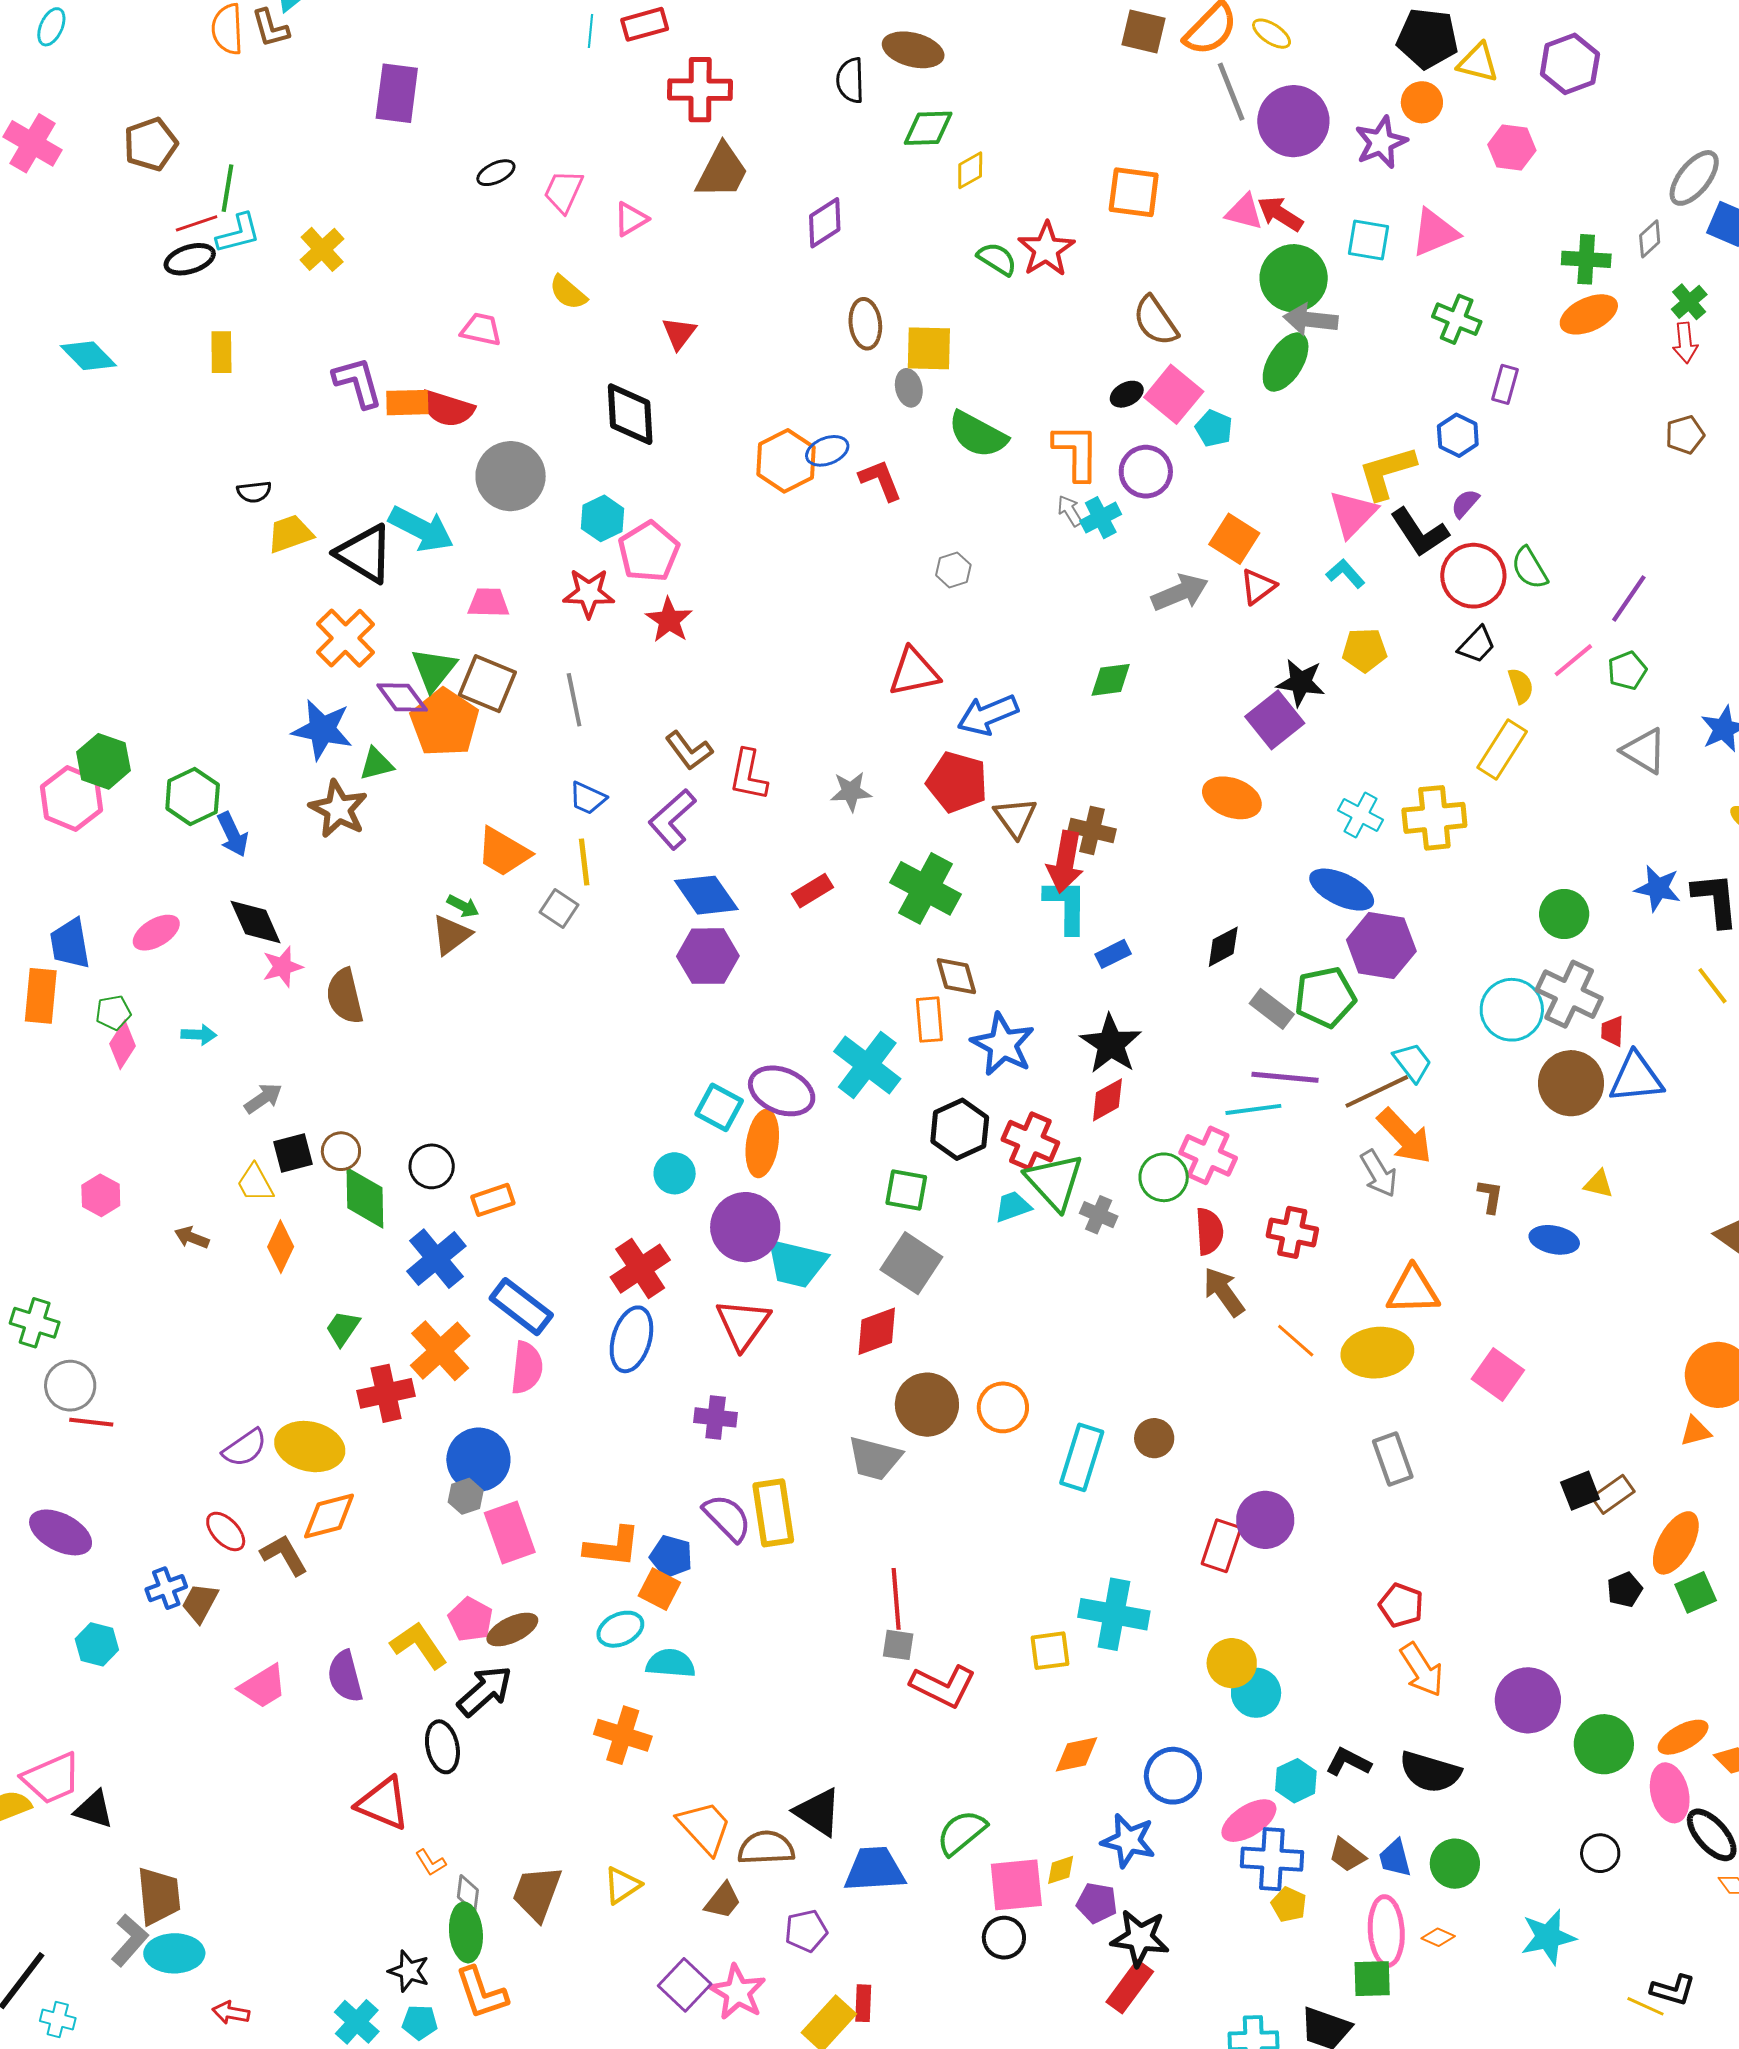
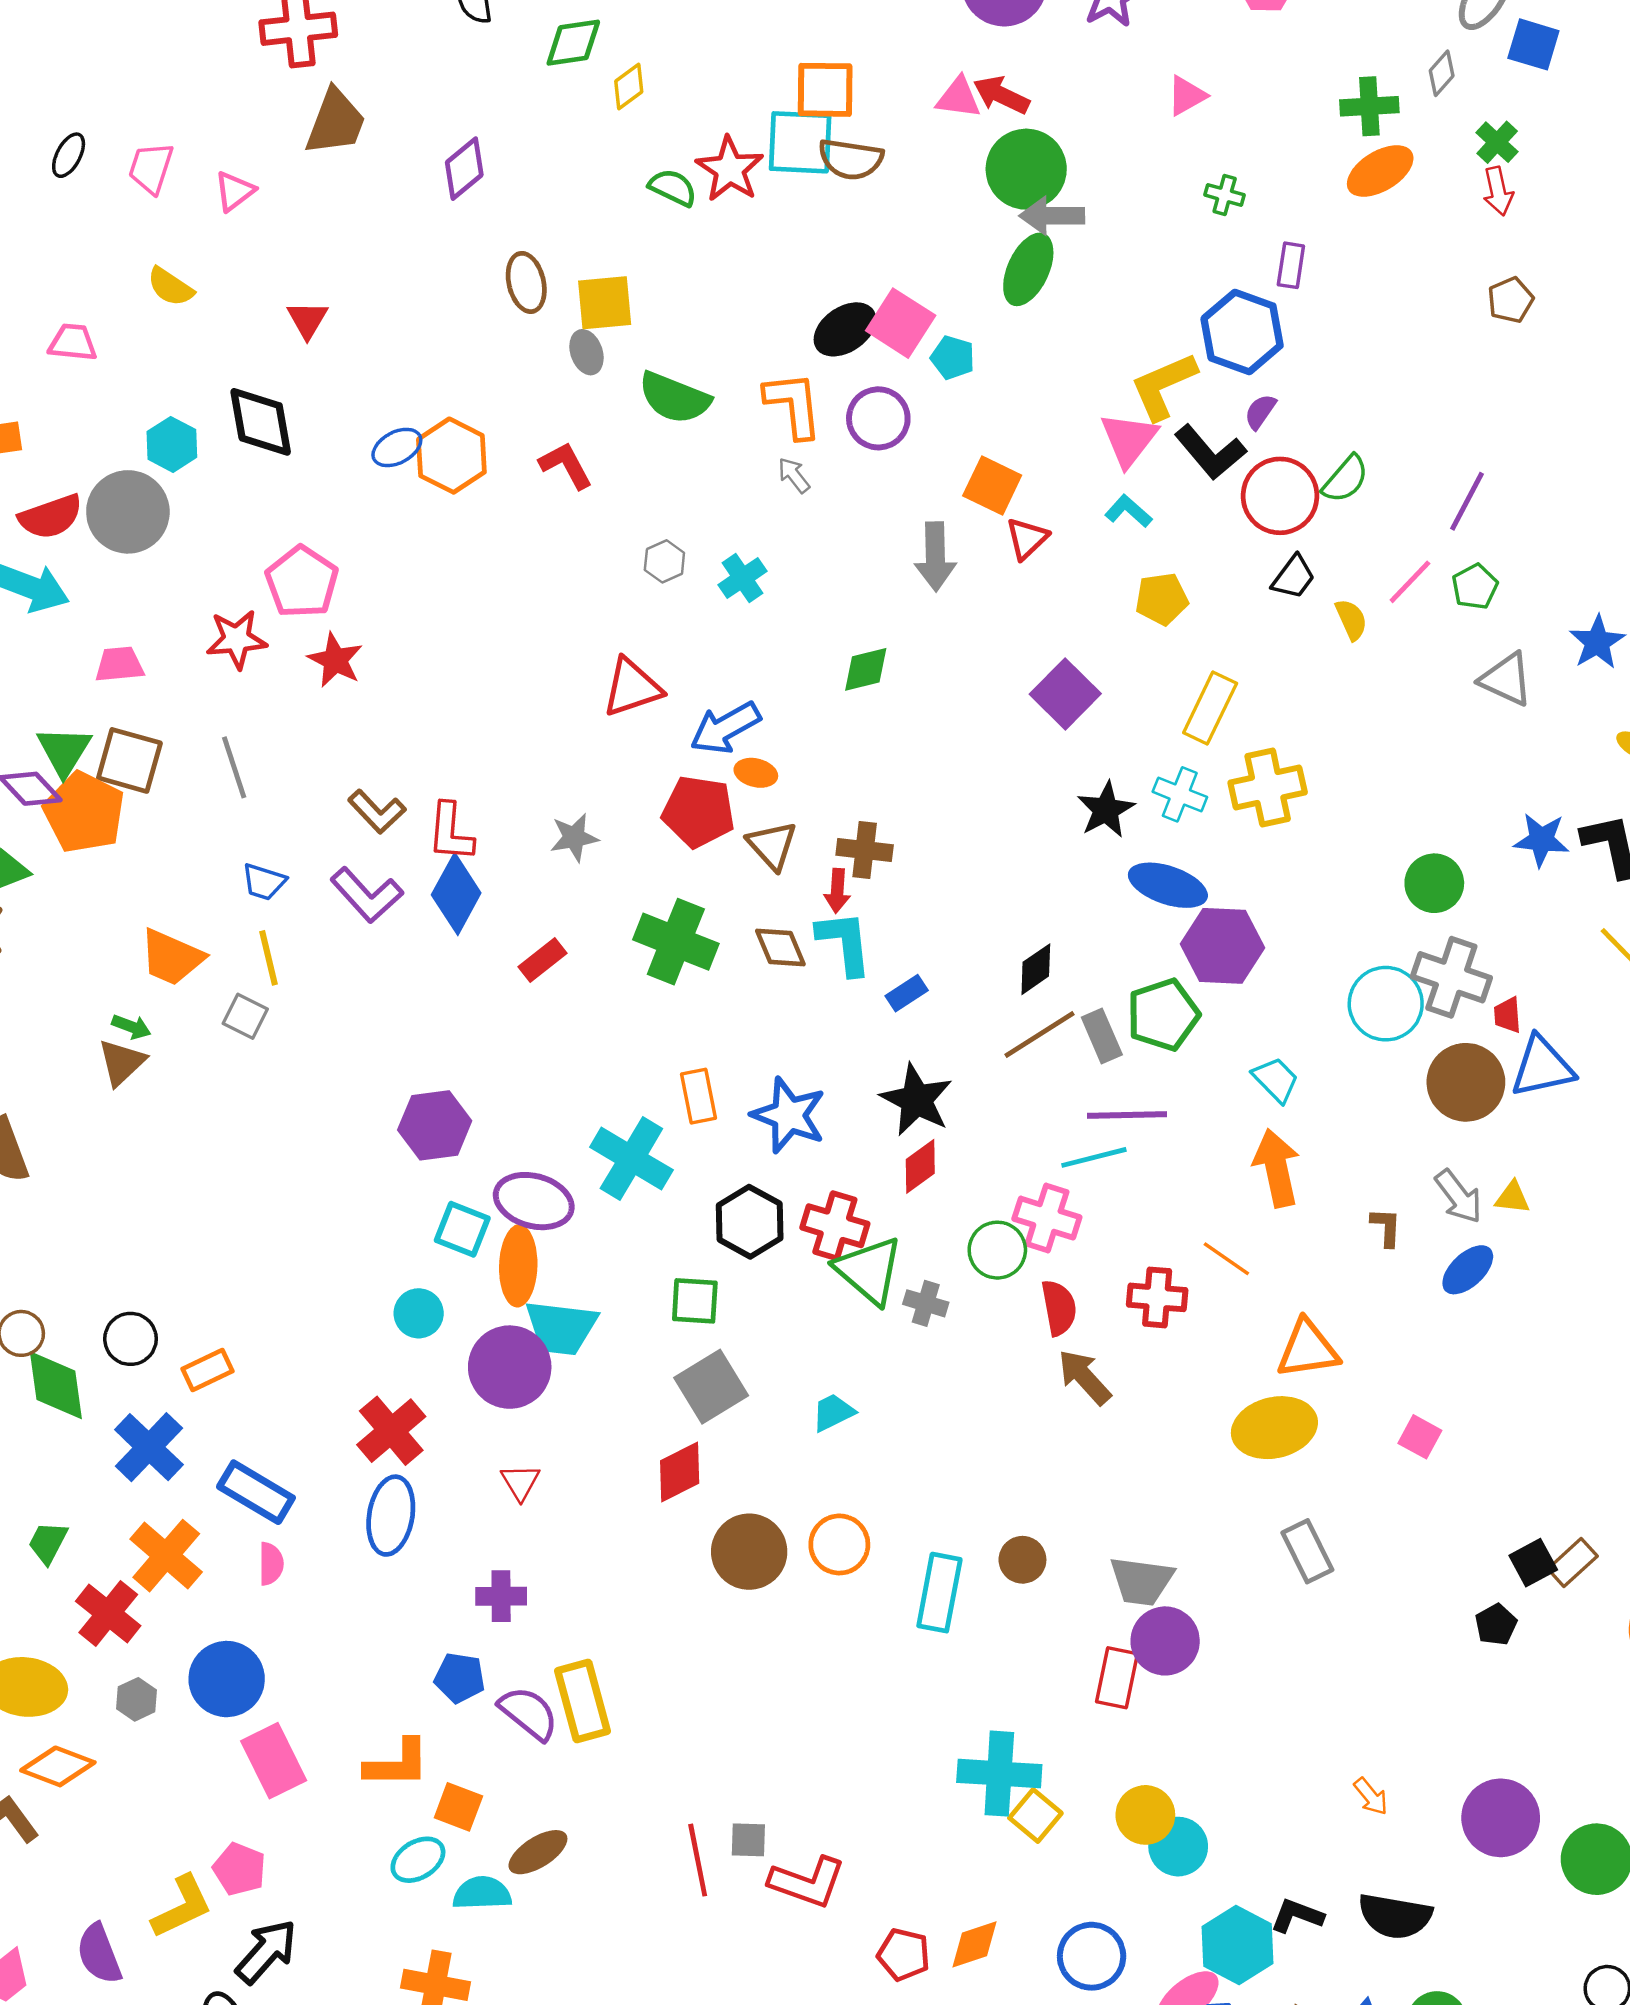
black ellipse: (496, 173) -> (69, 155), turned -30
pink triangle: (1435, 233) -> (1187, 96), size x0.7
cyan square: (1369, 240) -> (800, 142), moved, size x1.4
green cross: (1457, 319) -> (1225, 195), size x0.7
brown semicircle: (1156, 321) -> (851, 159), moved, turned -40
black ellipse: (1127, 394) -> (845, 329), size x1.6
red semicircle: (447, 409) -> (51, 517), moved, turned -30
blue hexagon: (1458, 435) -> (1242, 332), size x1.6
blue ellipse: (827, 451) -> (397, 447), moved
cyan hexagon: (603, 518) -> (172, 444), moved
cyan cross: (1101, 518) -> (743, 578), moved
green semicircle: (1530, 568) -> (1345, 479), turned -102
gray arrow: (1180, 593) -> (935, 557), turned 118
black star: (1301, 682) -> (1106, 810), moved, turned -30
yellow rectangle: (1502, 749) -> (1210, 708), moved
orange ellipse: (1232, 798) -> (756, 773), moved, size x0.6
purple L-shape: (672, 819) -> (367, 895), turned -84
red arrow: (1065, 862) -> (837, 891), size x0.6
blue diamond: (706, 895) -> (456, 894), moved, turned 70
purple hexagon: (708, 956) -> (435, 1125), moved
brown diamond: (956, 976) -> (780, 947), moved
gray rectangle: (1272, 1009) -> (1102, 1036), turned 36
brown line: (1377, 1091) -> (1039, 1035), moved
orange arrow: (1405, 1136) -> (1277, 1168), turned -142
gray arrow: (1379, 1174) -> (1459, 1197), moved
cyan trapezoid: (1013, 1207) -> (833, 1412), moved
blue ellipse: (1554, 1240) -> (1468, 1270), turned -48
cyan trapezoid: (796, 1263) -> (561, 1328), moved
gray square: (911, 1263) -> (711, 1387), turned 32
red triangle: (743, 1324) -> (520, 1482), size x0.6
orange line: (1296, 1341) -> (1226, 1259), moved
pink semicircle: (527, 1368) -> (271, 1564), size x0.7
pink square: (1498, 1375) -> (1420, 1437), size x0.7
red cross: (386, 1393) -> (108, 1613), turned -32
gray trapezoid: (875, 1458) -> (1142, 1581), moved
gray hexagon: (466, 1496) -> (136, 1699), moved
orange diamond: (329, 1516) -> (58, 1766), turned 42
blue pentagon: (671, 1556) -> (460, 1678), moved
black pentagon: (1625, 1590) -> (1496, 1625), moved
red line: (896, 1599) -> (698, 1860), moved
red pentagon: (1401, 1605) -> (904, 1955), moved
brown ellipse: (512, 1630) -> (538, 1852), moved
yellow L-shape: (419, 1645) -> (182, 1907), turned 106
yellow square: (1050, 1651) -> (1035, 1816), moved, turned -36
orange arrow: (1422, 1670) -> (1371, 1796), size x0.6
cyan hexagon: (1296, 1781) -> (1238, 1945), size x1.5

